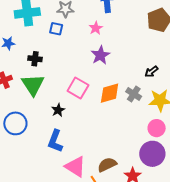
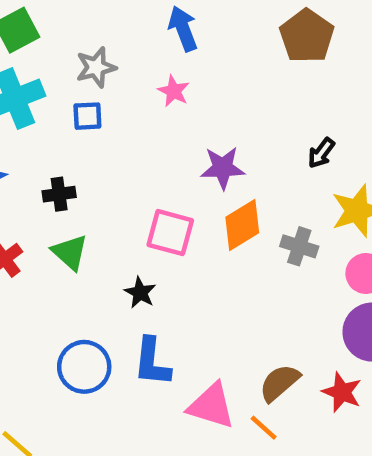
purple star: (100, 55) -> (223, 168), moved, turned -30
green triangle: (33, 85) -> (70, 252), size x0.7
gray cross: (134, 94) -> (299, 246), moved
blue circle: (15, 123) -> (84, 367), moved

